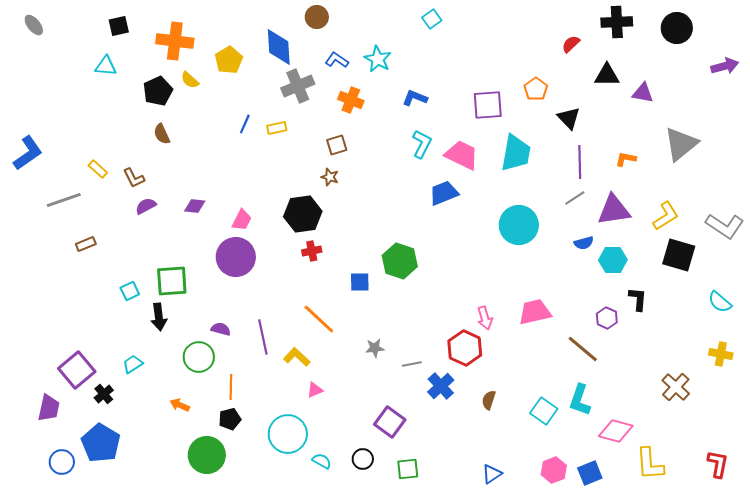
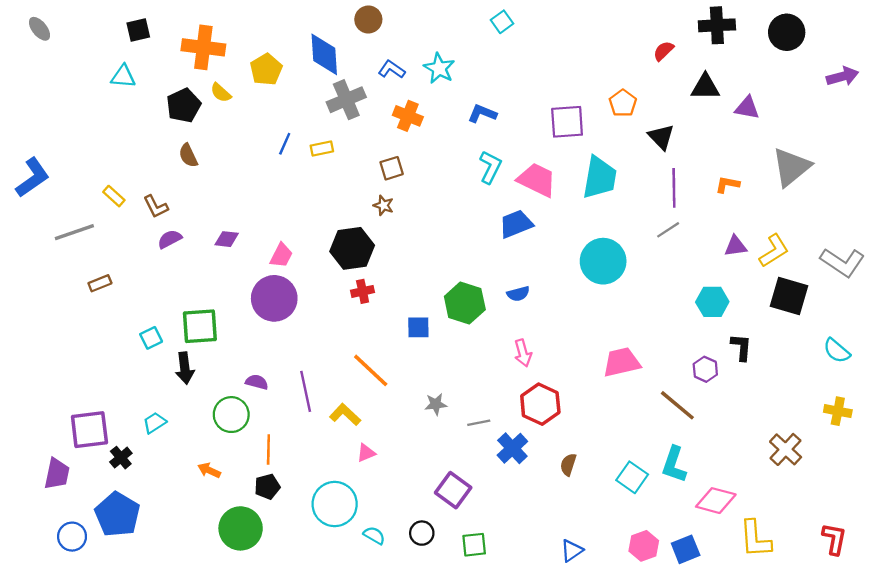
purple triangle: (614, 210) -> (736, 246), moved, size x0.6
blue semicircle: (584, 243) -> (518, 294), moved
pink arrow: (485, 318) -> (523, 353), moved
purple square: (77, 370) -> (89, 430), turned 33

